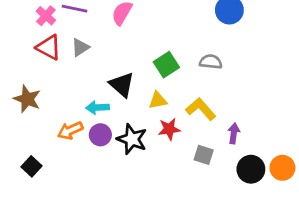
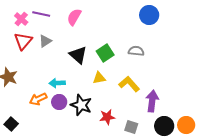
red triangle: (49, 47) -> (23, 41), turned 42
black triangle: (122, 85) -> (78, 55), moved
red star: (169, 129) -> (107, 117), moved
purple arrow: (234, 133) -> (152, 101), size x1.5
gray square: (204, 155) -> (131, 127), moved

